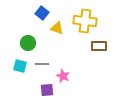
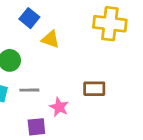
yellow cross: (85, 21) -> (110, 24), moved
brown rectangle: (99, 46) -> (94, 89), moved

